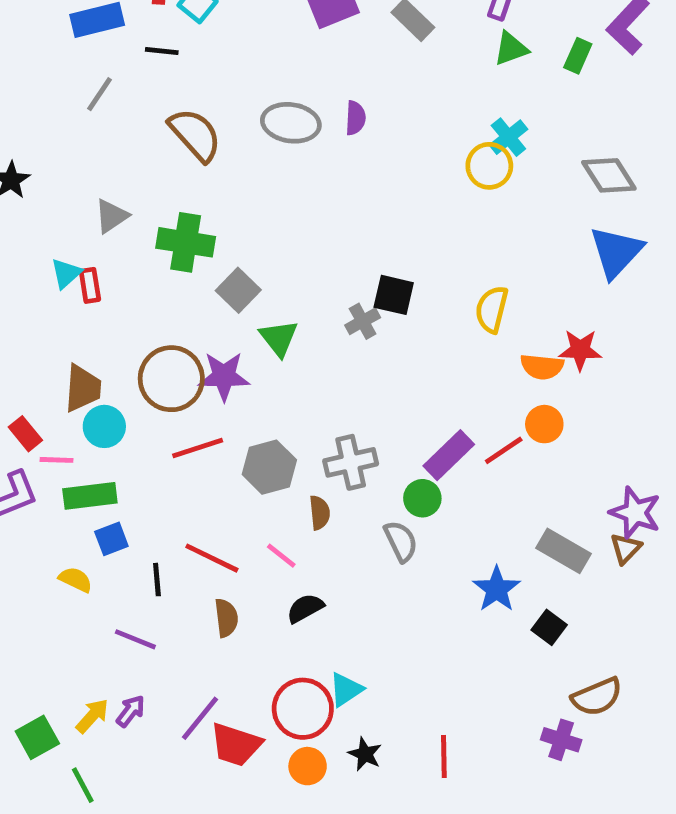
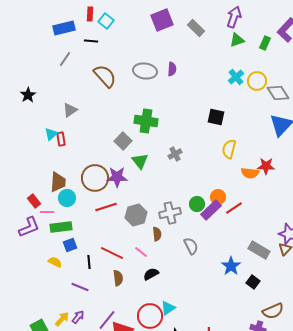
yellow circle: (489, 166) -> (257, 81), moved
green cross: (186, 242) -> (146, 121), moved
black square: (394, 295) -> (216, 117), moved
orange circle: (544, 424) -> (218, 197), moved
green circle: (422, 498) -> (197, 204), moved

